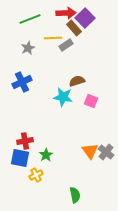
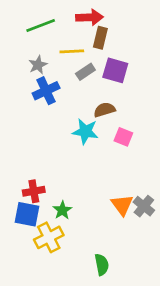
purple square: (85, 18) -> (115, 70), moved, turned -30
brown rectangle: (74, 28) -> (100, 38), turned 56
gray rectangle: (66, 45) -> (85, 72), moved
blue cross: (22, 82) -> (46, 91), moved
yellow cross: (36, 175) -> (49, 237), size x1.5

